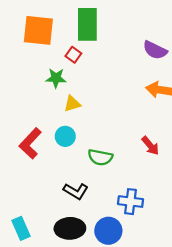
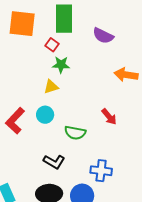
purple semicircle: (155, 50) -> (103, 36), moved
green star: (56, 78) -> (61, 65), moved
red arrow: (150, 146) -> (109, 117), moved

